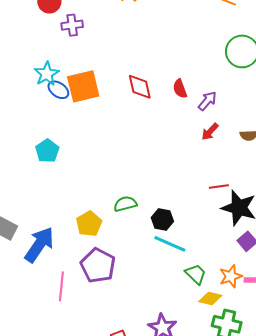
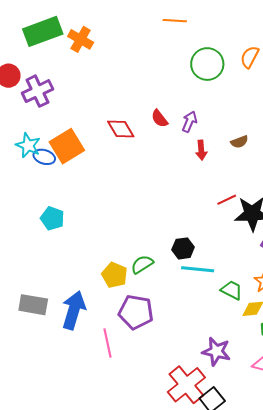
purple cross: (72, 25) -> (37, 91), size x1.4
red arrow: (210, 132) -> (201, 150), turned -30
green semicircle: (125, 204) -> (142, 264), moved

